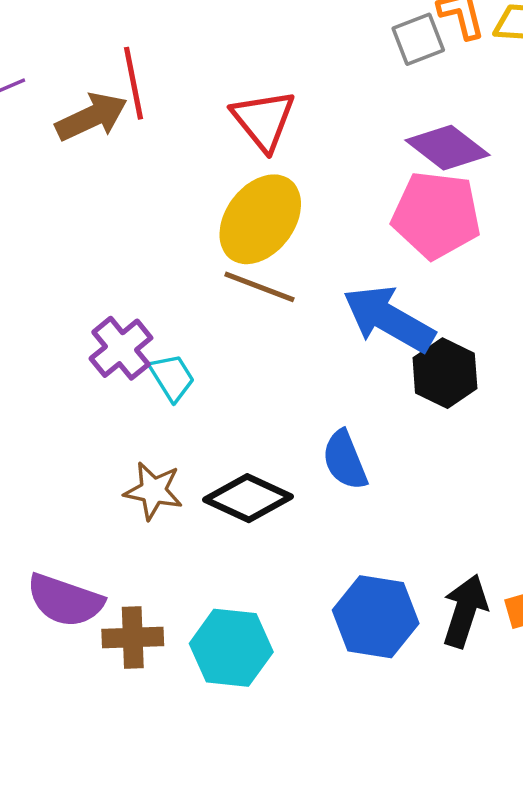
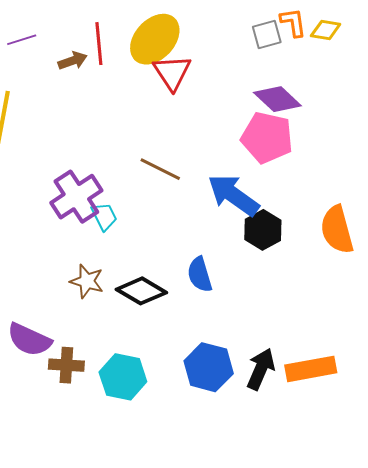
brown arrow: (92, 117) -> (73, 61), size x0.7
yellow ellipse: (260, 219) -> (155, 39), moved
purple cross: (121, 348) -> (76, 197), size x1.4

